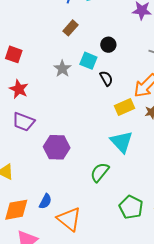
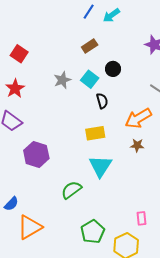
brown rectangle: (71, 28) -> (90, 46), moved
yellow rectangle: (125, 107) -> (95, 133), moved
orange triangle: (69, 219) -> (30, 227), turned 36

